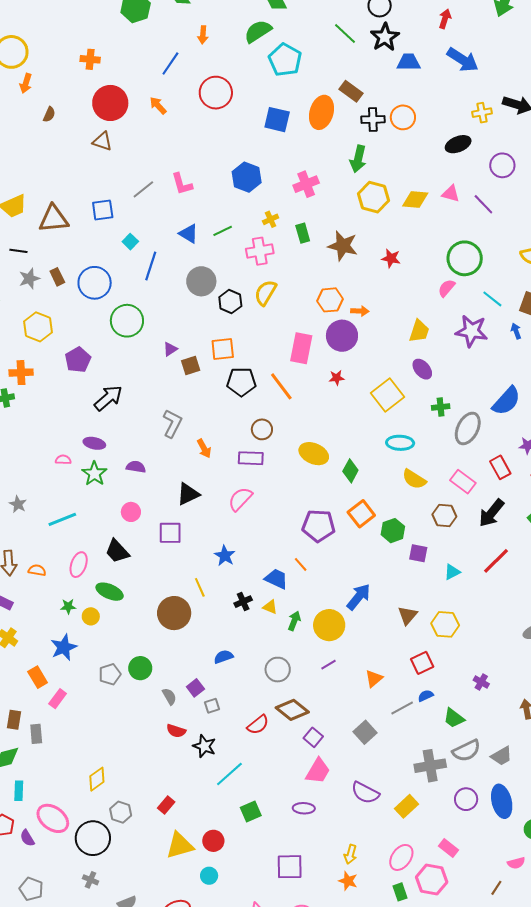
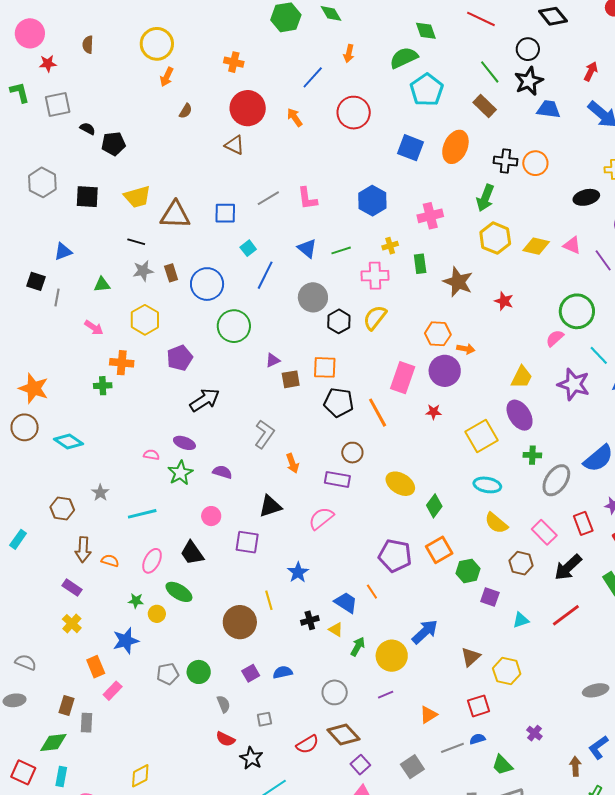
brown rectangle: (351, 91) -> (485, 106), moved
purple ellipse: (422, 369) -> (520, 415), size x1.4
purple square: (195, 688) -> (251, 673), moved

